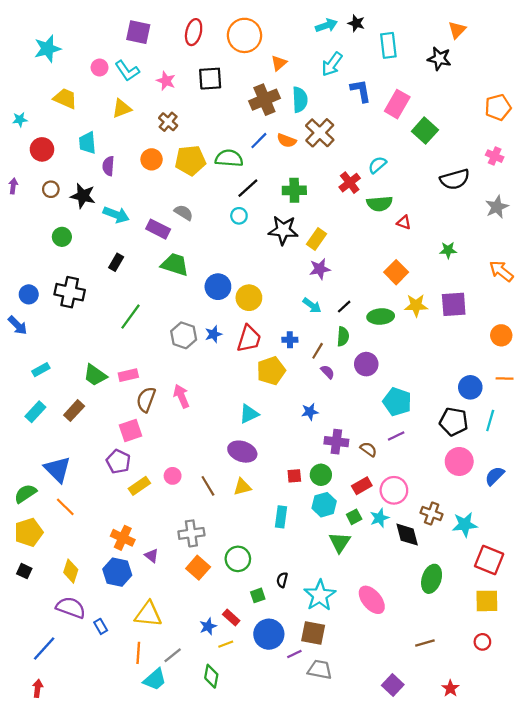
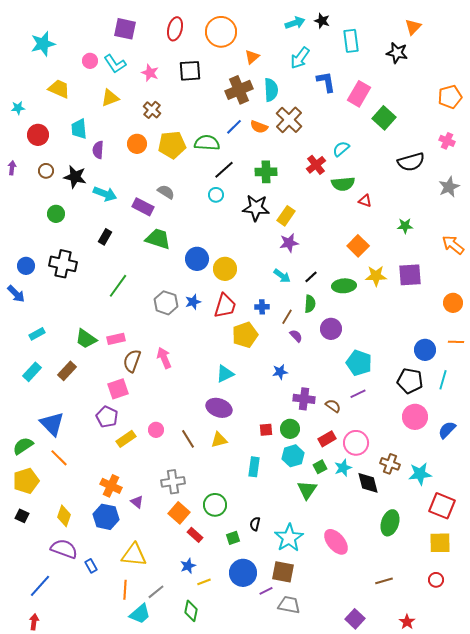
red rectangle: (231, 618) -> (195, 535), moved

